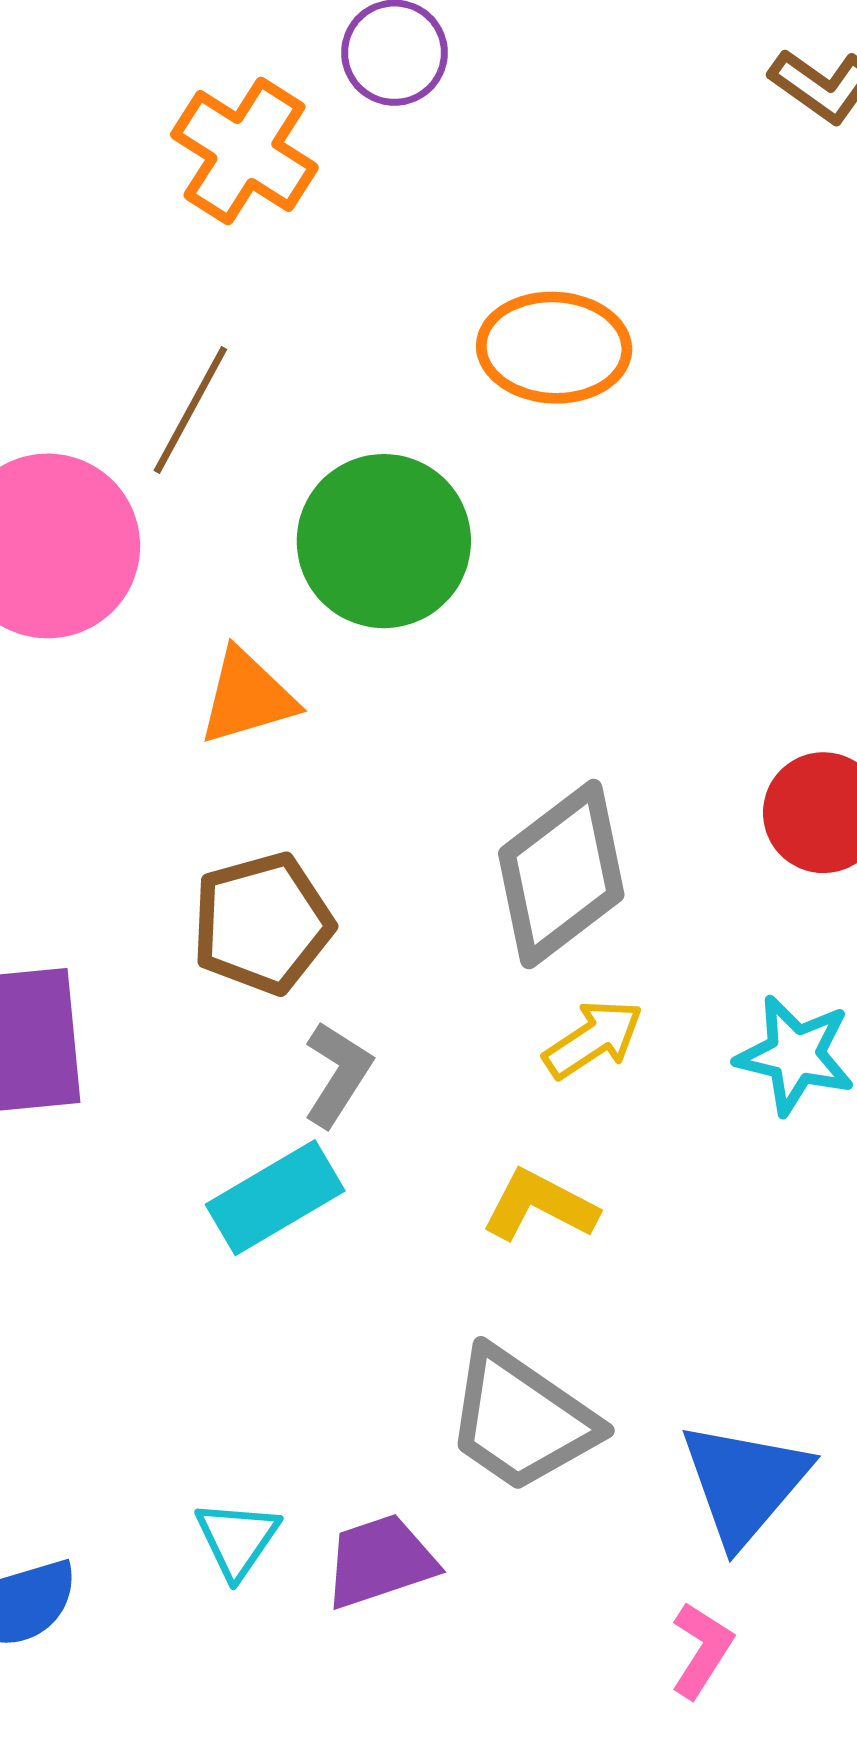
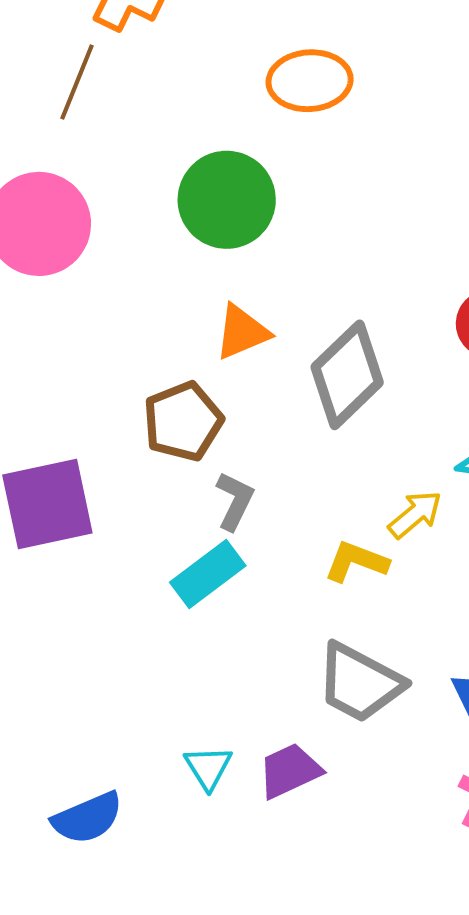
brown line: (190, 410) -> (77, 82), moved
orange triangle: (247, 697) -> (242, 332), moved
yellow arrow: (593, 1039) -> (415, 514), moved

